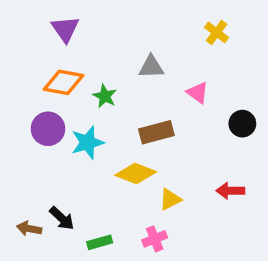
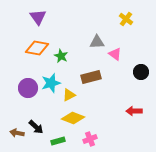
gray triangle: (151, 67) -> (97, 42), moved
purple circle: (48, 129) -> (28, 88), moved
yellow diamond: (136, 173) -> (73, 118), moved
yellow triangle: (170, 199) -> (69, 95), moved

